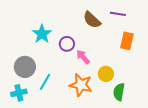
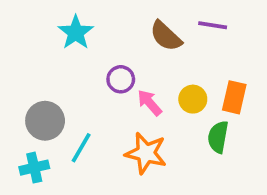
cyan star: (42, 34) -> (76, 32), moved
orange rectangle: (127, 41) -> (234, 97), moved
yellow circle: (106, 74) -> (193, 99), moved
green semicircle: (119, 92) -> (218, 137), moved

